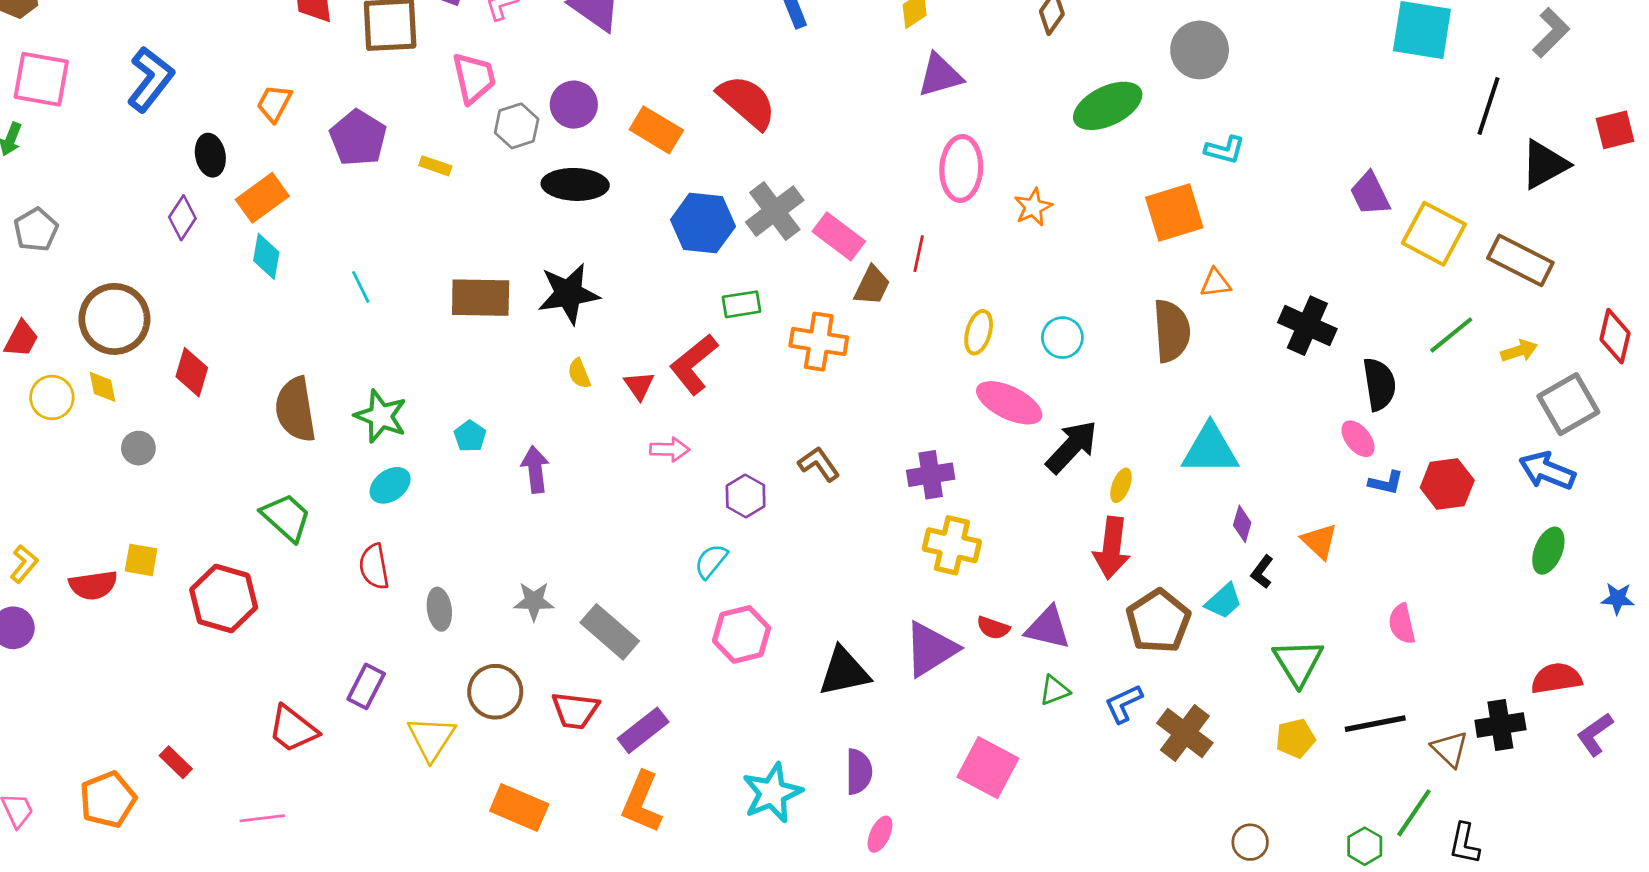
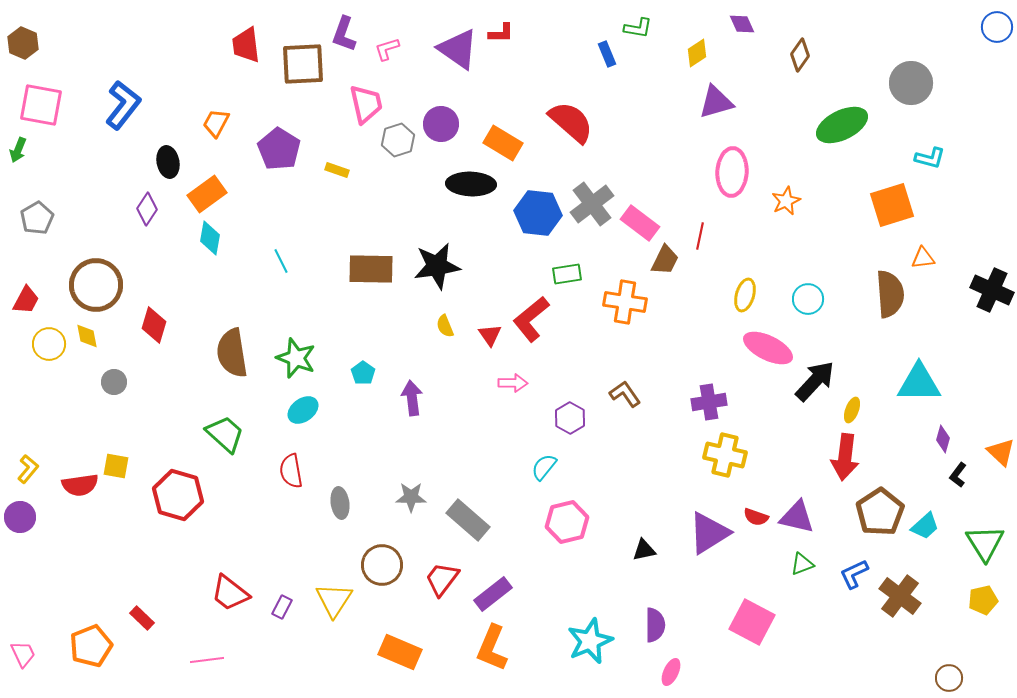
black ellipse: (575, 184) -> (471, 184), moved
cyan trapezoid: (1224, 601) -> (925, 526), moved
black triangle: (844, 672) -> (644, 550), size x0.6
purple rectangle: (366, 686) -> (282, 607), moved, size x0.7
red trapezoid: (575, 710) -> (442, 579), turned 120

